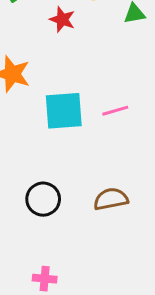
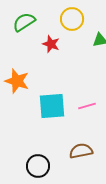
brown semicircle: (111, 199) -> (81, 151), moved

